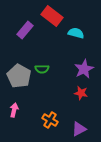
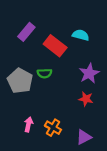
red rectangle: (52, 16) -> (55, 46), moved
pink arrow: (14, 110) -> (29, 124), moved

